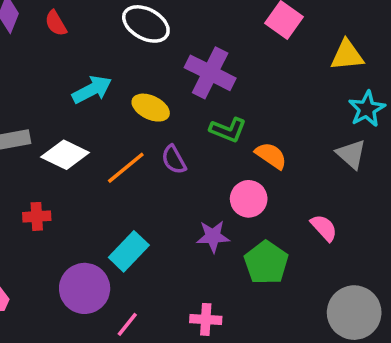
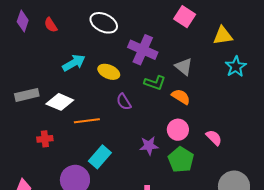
gray triangle: (351, 154) -> (184, 67), moved
orange line: (126, 168) -> (87, 121), moved, turned 35
pink circle: (249, 199) -> (178, 130), moved

